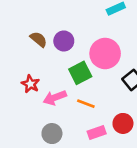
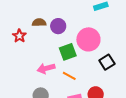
brown semicircle: (39, 39) -> (39, 22), turned -48
red star: (30, 84) -> (19, 36), moved

